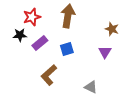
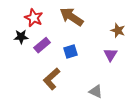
brown arrow: (68, 16) -> (72, 17), turned -65
red star: (32, 17) -> (34, 18), turned -30

